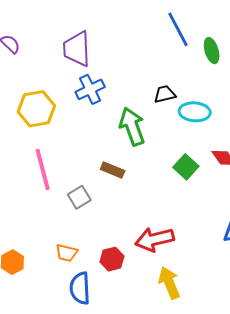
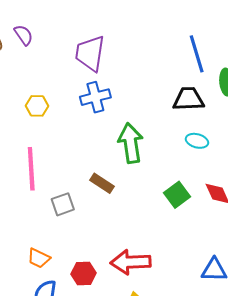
black trapezoid: (165, 94) -> (188, 99), moved, size x1.4
yellow hexagon: (36, 109) -> (37, 106), size x0.6
cyan ellipse: (195, 112) -> (197, 141), size x0.7

